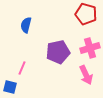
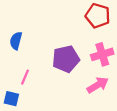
blue semicircle: (26, 25) -> (16, 41), moved
pink arrow: (86, 75) -> (98, 85), turned -96

